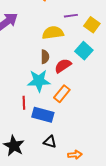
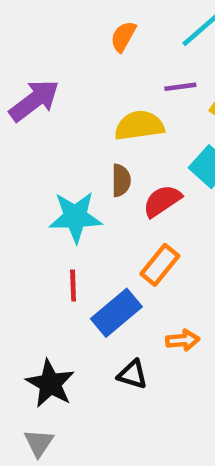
cyan star: (39, 81) -> (75, 217), moved
blue rectangle: (43, 115) -> (116, 313), turned -55
orange arrow: (75, 155) -> (183, 340), moved

